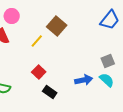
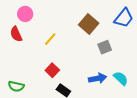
brown square: (57, 26) -> (89, 24), moved
gray square: (108, 61) -> (105, 47), moved

